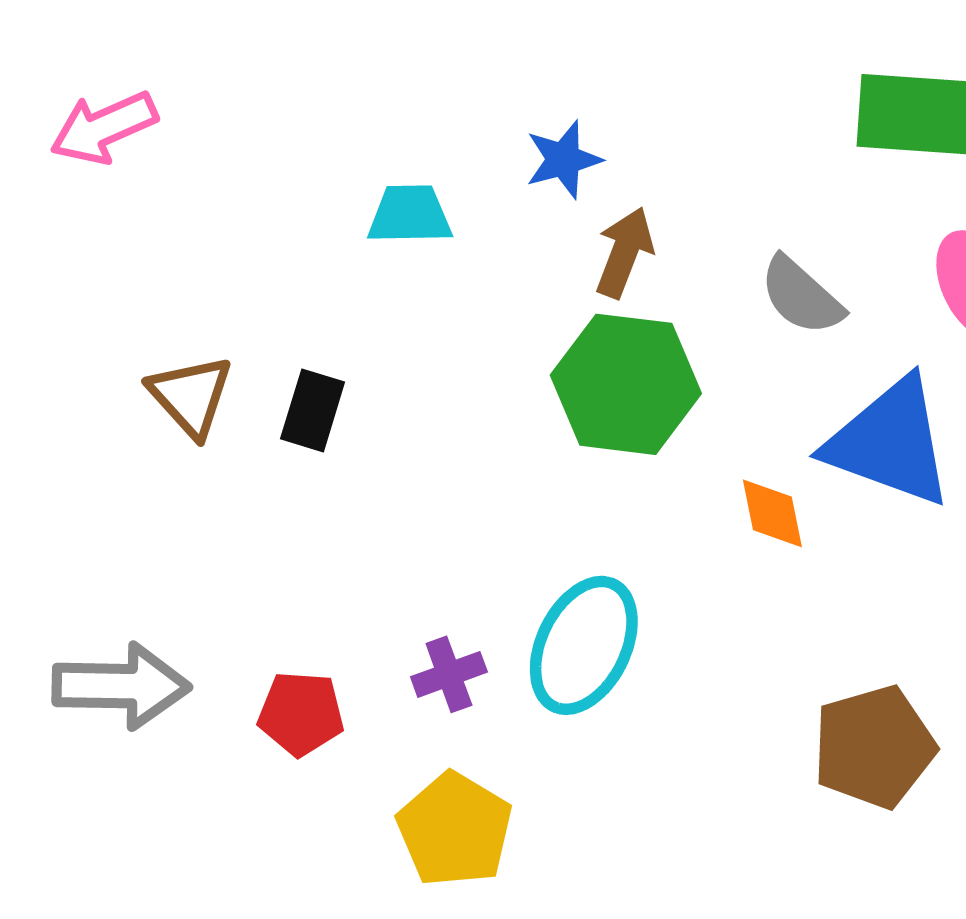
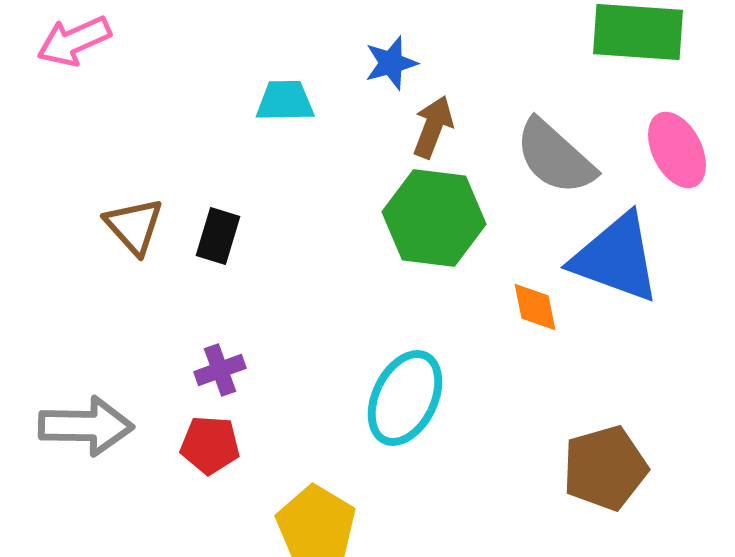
gray semicircle: (801, 296) -> (555, 157), size x1.4
purple cross: (449, 674) -> (220, 370), moved

